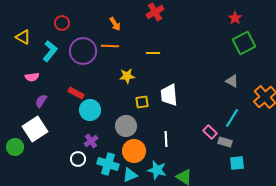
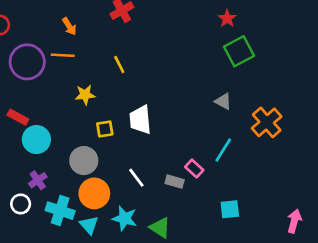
yellow line: (153, 53) -> (119, 64), turned 64
white line: (166, 139) -> (136, 178), turned -35
gray rectangle: (225, 142) -> (175, 182), moved
cyan triangle: (130, 175) -> (89, 225), turned -49

